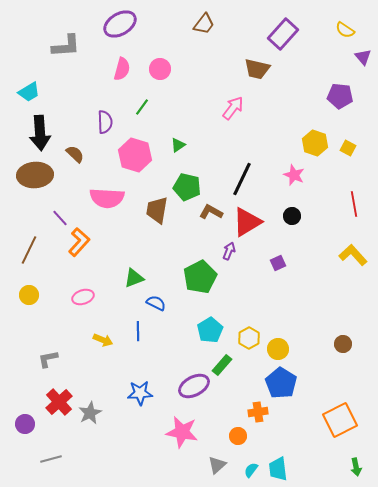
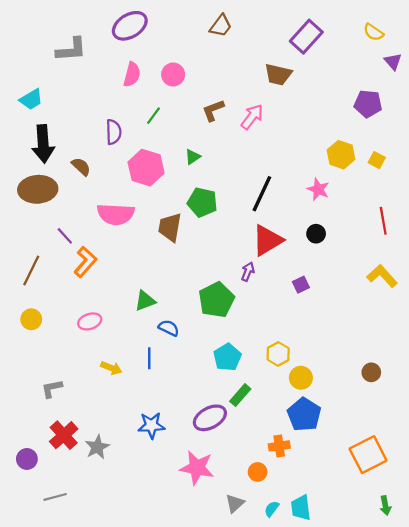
brown L-shape: (211, 212) -> (213, 110), moved, turned -50
yellow hexagon: (249, 338) -> (278, 354), moved

